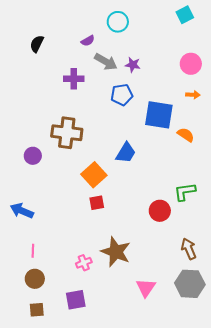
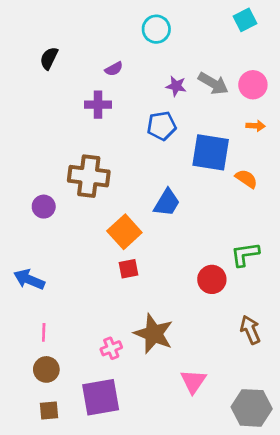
purple semicircle: (88, 41) -> (114, 69), moved
gray arrow: (106, 62) -> (213, 83), moved
gray hexagon: (190, 284) -> (252, 408), moved
purple square: (76, 300) -> (101, 397), size x1.4

